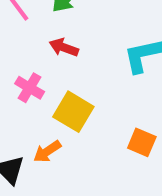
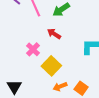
orange arrow: (47, 152) -> (60, 87), moved

